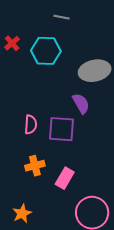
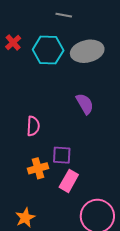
gray ellipse: (95, 71) -> (87, 51), moved
purple square: (62, 129) -> (62, 155), moved, size x0.7

